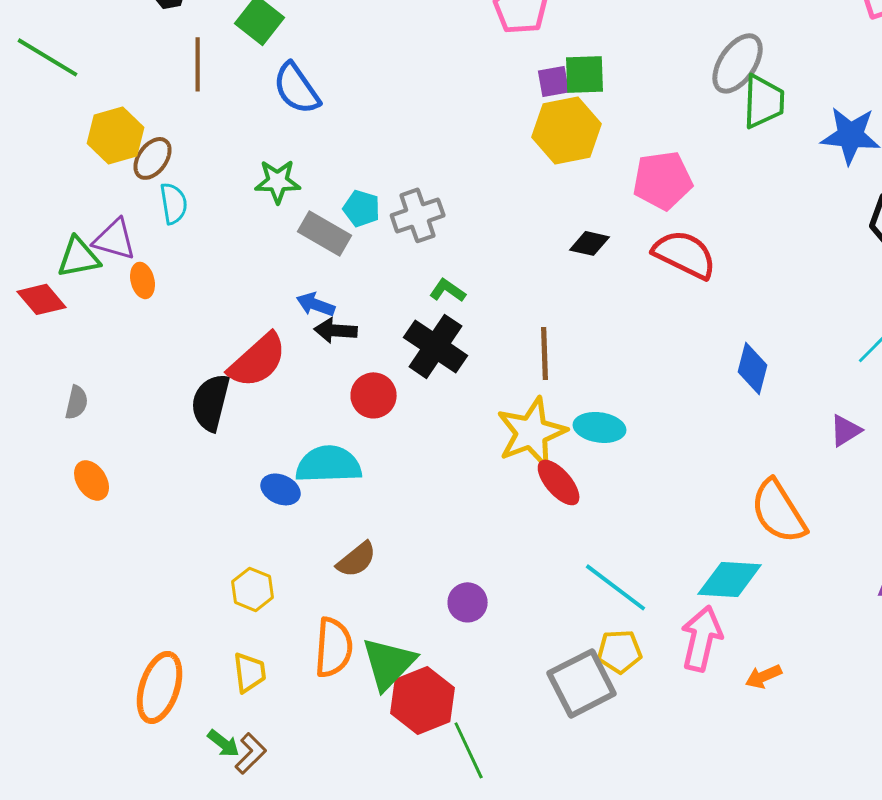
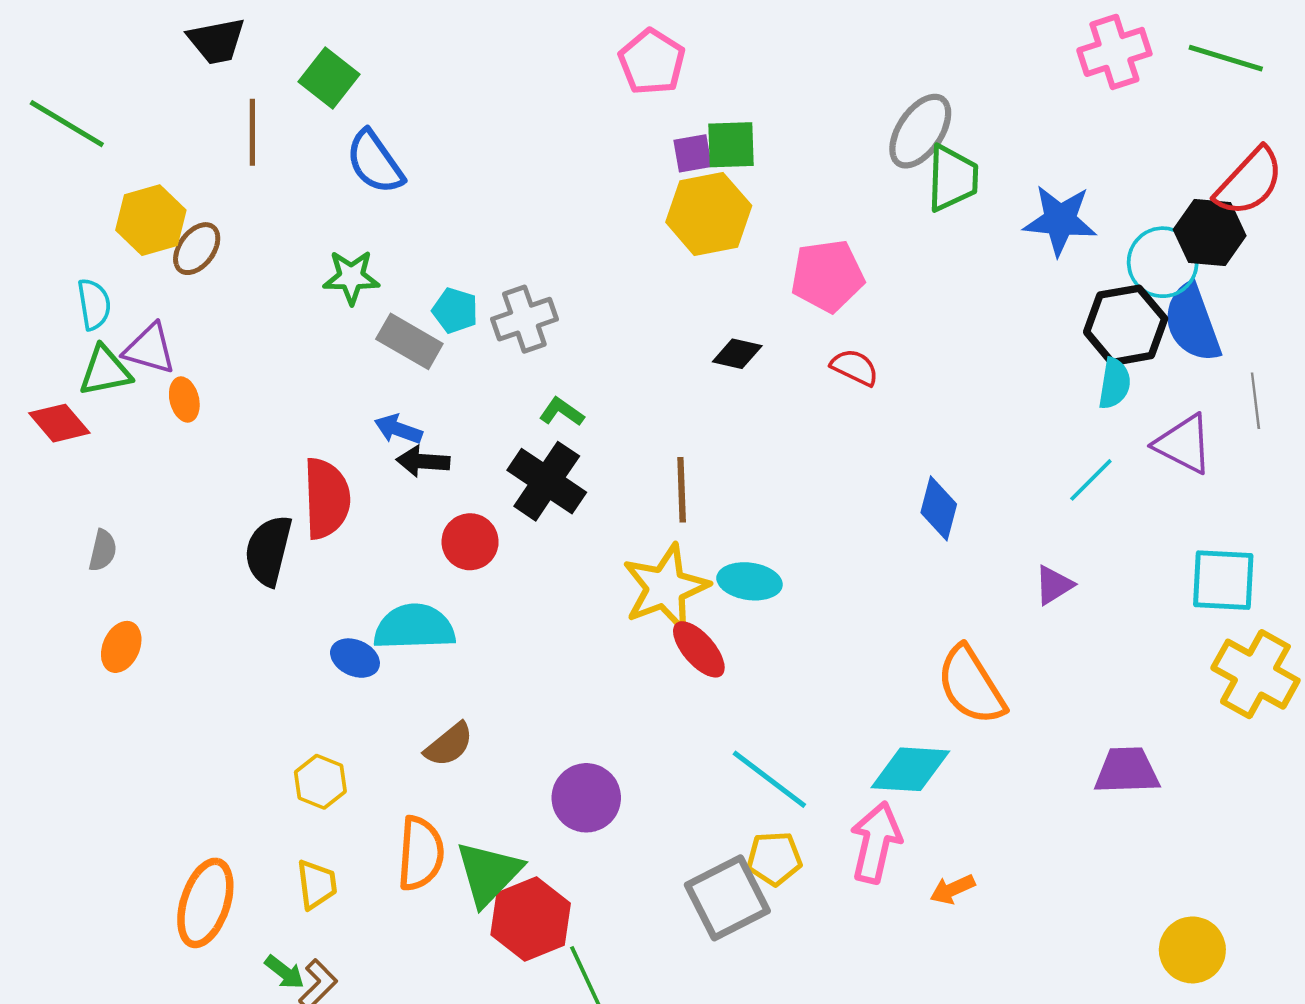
cyan semicircle: (174, 203) -> (94, 304), moved
red semicircle: (685, 254) -> (855, 367), size x0.6
red semicircle: (258, 360) -> (327, 498), turned -50
orange ellipse: (92, 480) -> (121, 647), turned 57
purple circle: (468, 602) -> (586, 798), size x1.4

